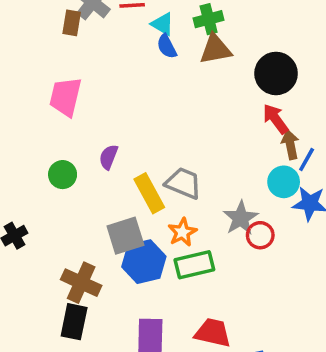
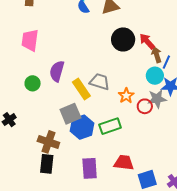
black circle: (276, 73) -> (123, 39), moved
purple semicircle: (109, 157) -> (57, 71), size x1.5
gray star: (241, 218) -> (157, 99), moved, turned 30
orange star: (182, 232) -> (126, 96), moved

